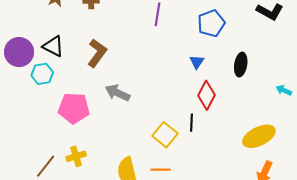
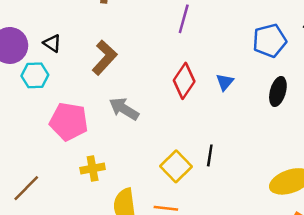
blue pentagon: (211, 23) -> (270, 41), moved
black triangle: (53, 46) -> (52, 43), size x0.7
red diamond: (206, 95) -> (184, 81), moved
yellow cross: (76, 156) -> (93, 169), moved

